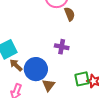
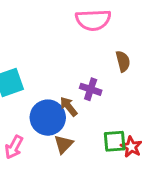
brown semicircle: (70, 14) -> (123, 61), moved
brown arrow: (16, 65) -> (69, 106), moved

